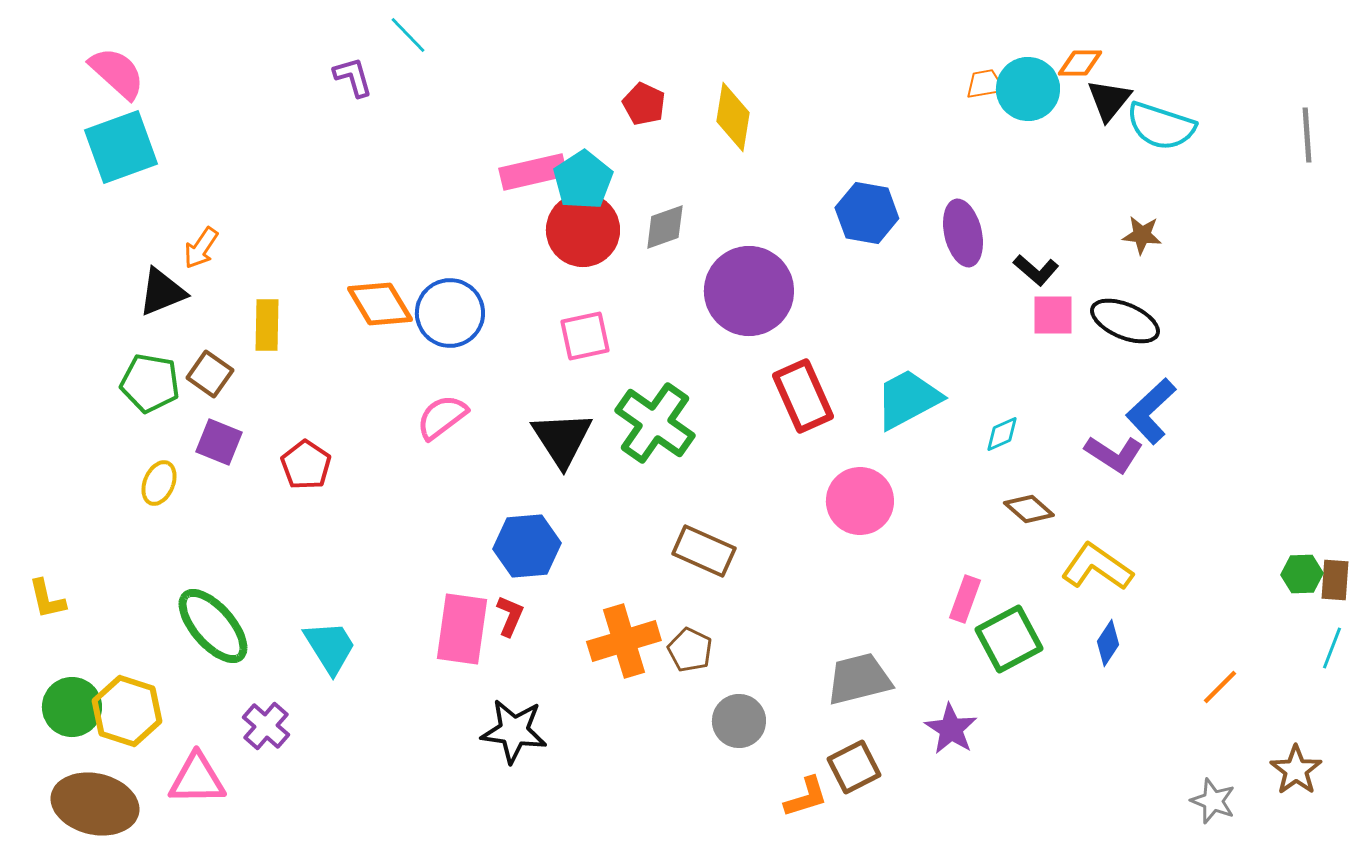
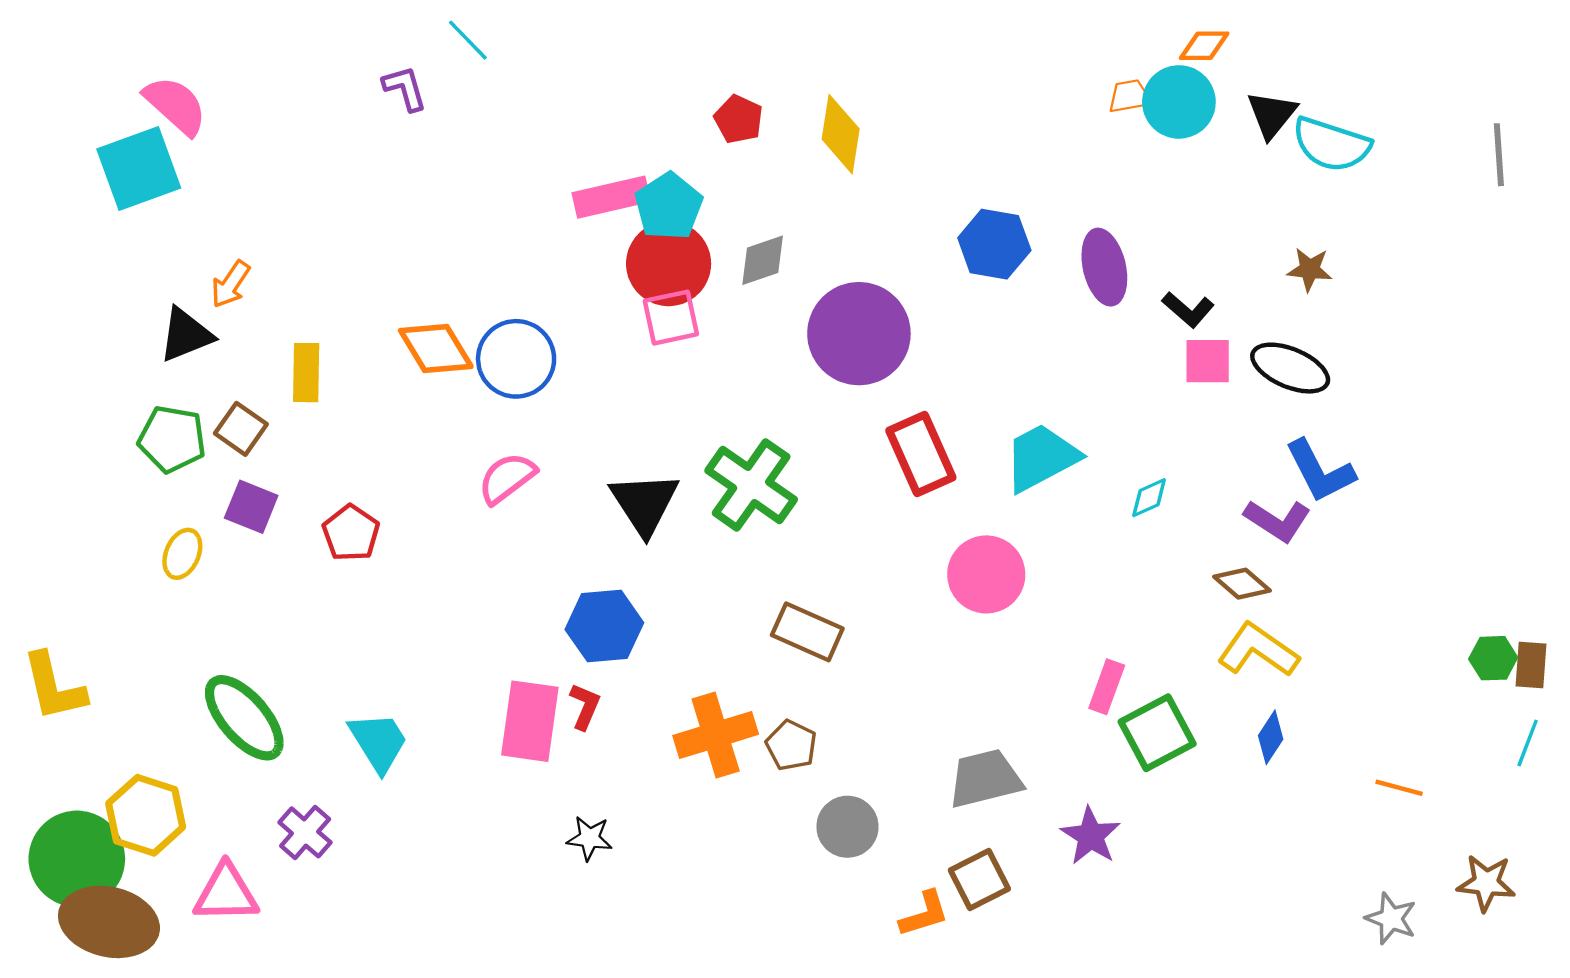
orange diamond: (1080, 63) -> (1204, 46), moved
pink semicircle: (117, 73) -> (175, 105), moved
pink square: (585, 336) -> (671, 318), moved
blue L-shape: (1151, 411) -> (1320, 471), turned -74
brown diamond: (1029, 509) -> (1242, 584), moved
yellow L-shape: (47, 599) -> (54, 687), size x1.5
orange line: (1220, 687) -> (1399, 788), turned 60
green circle: (72, 707) -> (77, 859), moved, size x1.4
black star: (514, 731) -> (589, 838), size x0.6
brown star: (1296, 770) -> (1486, 883), turned -30

